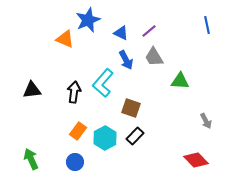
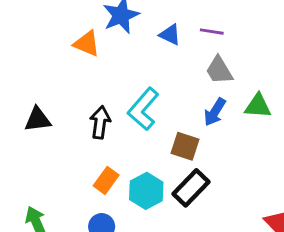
purple line: (149, 31) -> (212, 32), turned 49
blue arrow: (126, 60) -> (215, 112), moved, turned 60
black rectangle: (135, 136) -> (191, 188), size x1.4

